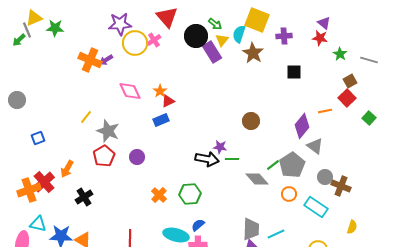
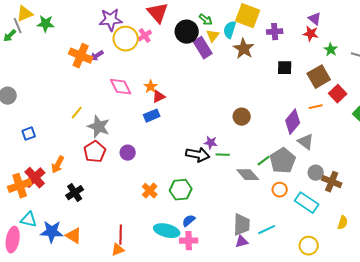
brown square: (350, 81) -> (319, 77), moved, size x1.6

